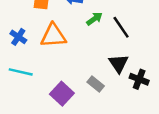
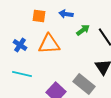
gray rectangle: (96, 84) -> (84, 84), size x1.5

